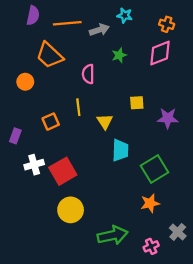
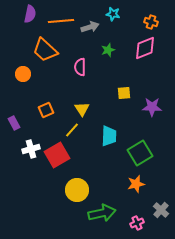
yellow line: (78, 107) -> (72, 130), moved, turned 49
yellow triangle: (105, 122) -> (82, 109), moved
purple rectangle: (15, 136) -> (14, 123), turned -48
yellow circle: (71, 210) -> (77, 190), moved

